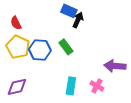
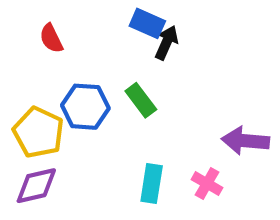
red semicircle: (16, 23) -> (51, 38), moved
yellow pentagon: (18, 47) -> (38, 132), moved

